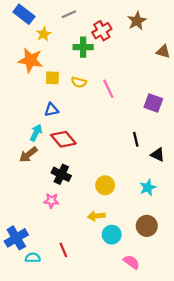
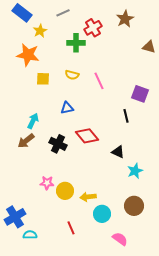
yellow square: (52, 78) -> (43, 79), moved
blue triangle: (51, 110) -> (67, 108), moved
red diamond: (63, 139) -> (87, 136), moved
black line: (136, 139) -> (126, 116), moved
black triangle: (158, 155) -> (118, 152), moved
black cross: (61, 174) -> (58, 144), moved
yellow circle: (105, 185) -> (65, 191), moved
red line: (63, 250) -> (71, 228), moved

